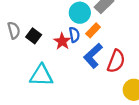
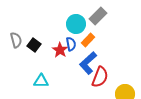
red semicircle: (116, 61) -> (100, 77), moved
cyan triangle: (41, 75) -> (41, 81), size x0.7

